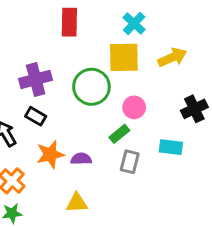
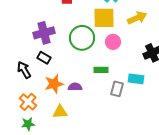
pink circle: (134, 107) -> (113, 42), moved
green rectangle: (119, 134) -> (101, 70), turned 40
gray rectangle: (130, 162) -> (117, 89), moved
yellow triangle: (77, 203) -> (60, 112), moved

